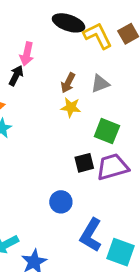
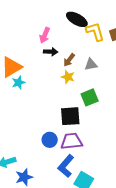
black arrow: (16, 76) -> (51, 52), moved, turned 56
green square: (107, 131) -> (90, 97), turned 36
black square: (84, 163) -> (70, 116), size x1.5
purple trapezoid: (112, 167) -> (72, 141), moved

